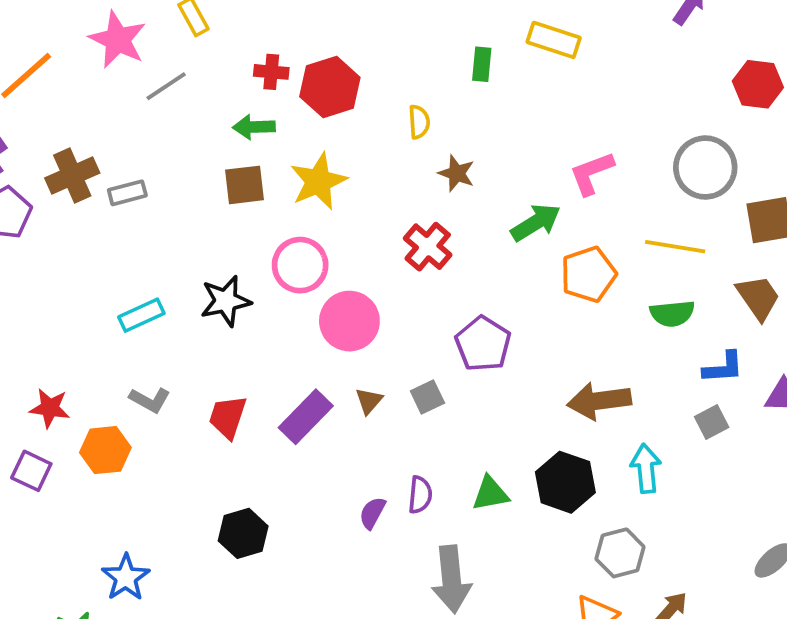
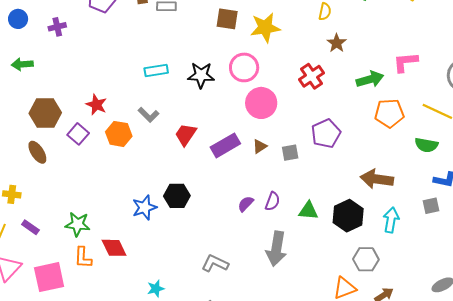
blue star: (126, 577) -> (144, 207), moved

